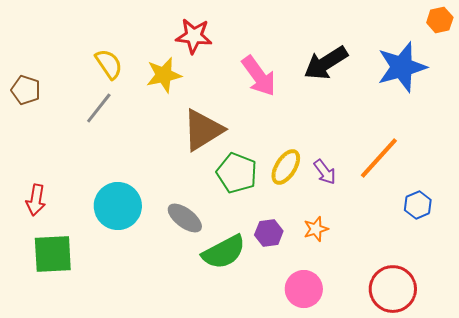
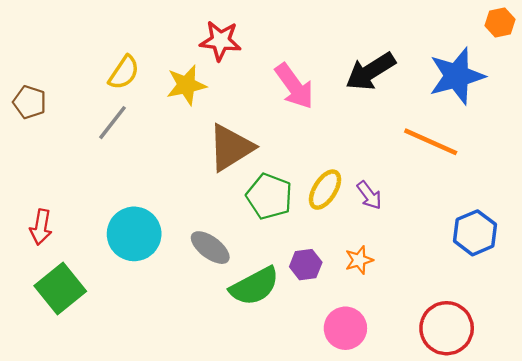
yellow semicircle: (109, 64) -> (124, 73), turned 68
orange line: (379, 158) -> (431, 142), moved, turned 72
blue hexagon: (418, 205) -> (475, 233), size x1.4
green square: (53, 254) -> (60, 288), turned -36

